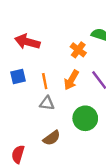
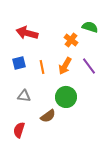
gray triangle: (47, 103) -> (24, 96), moved
green circle: (85, 118) -> (66, 97), moved

